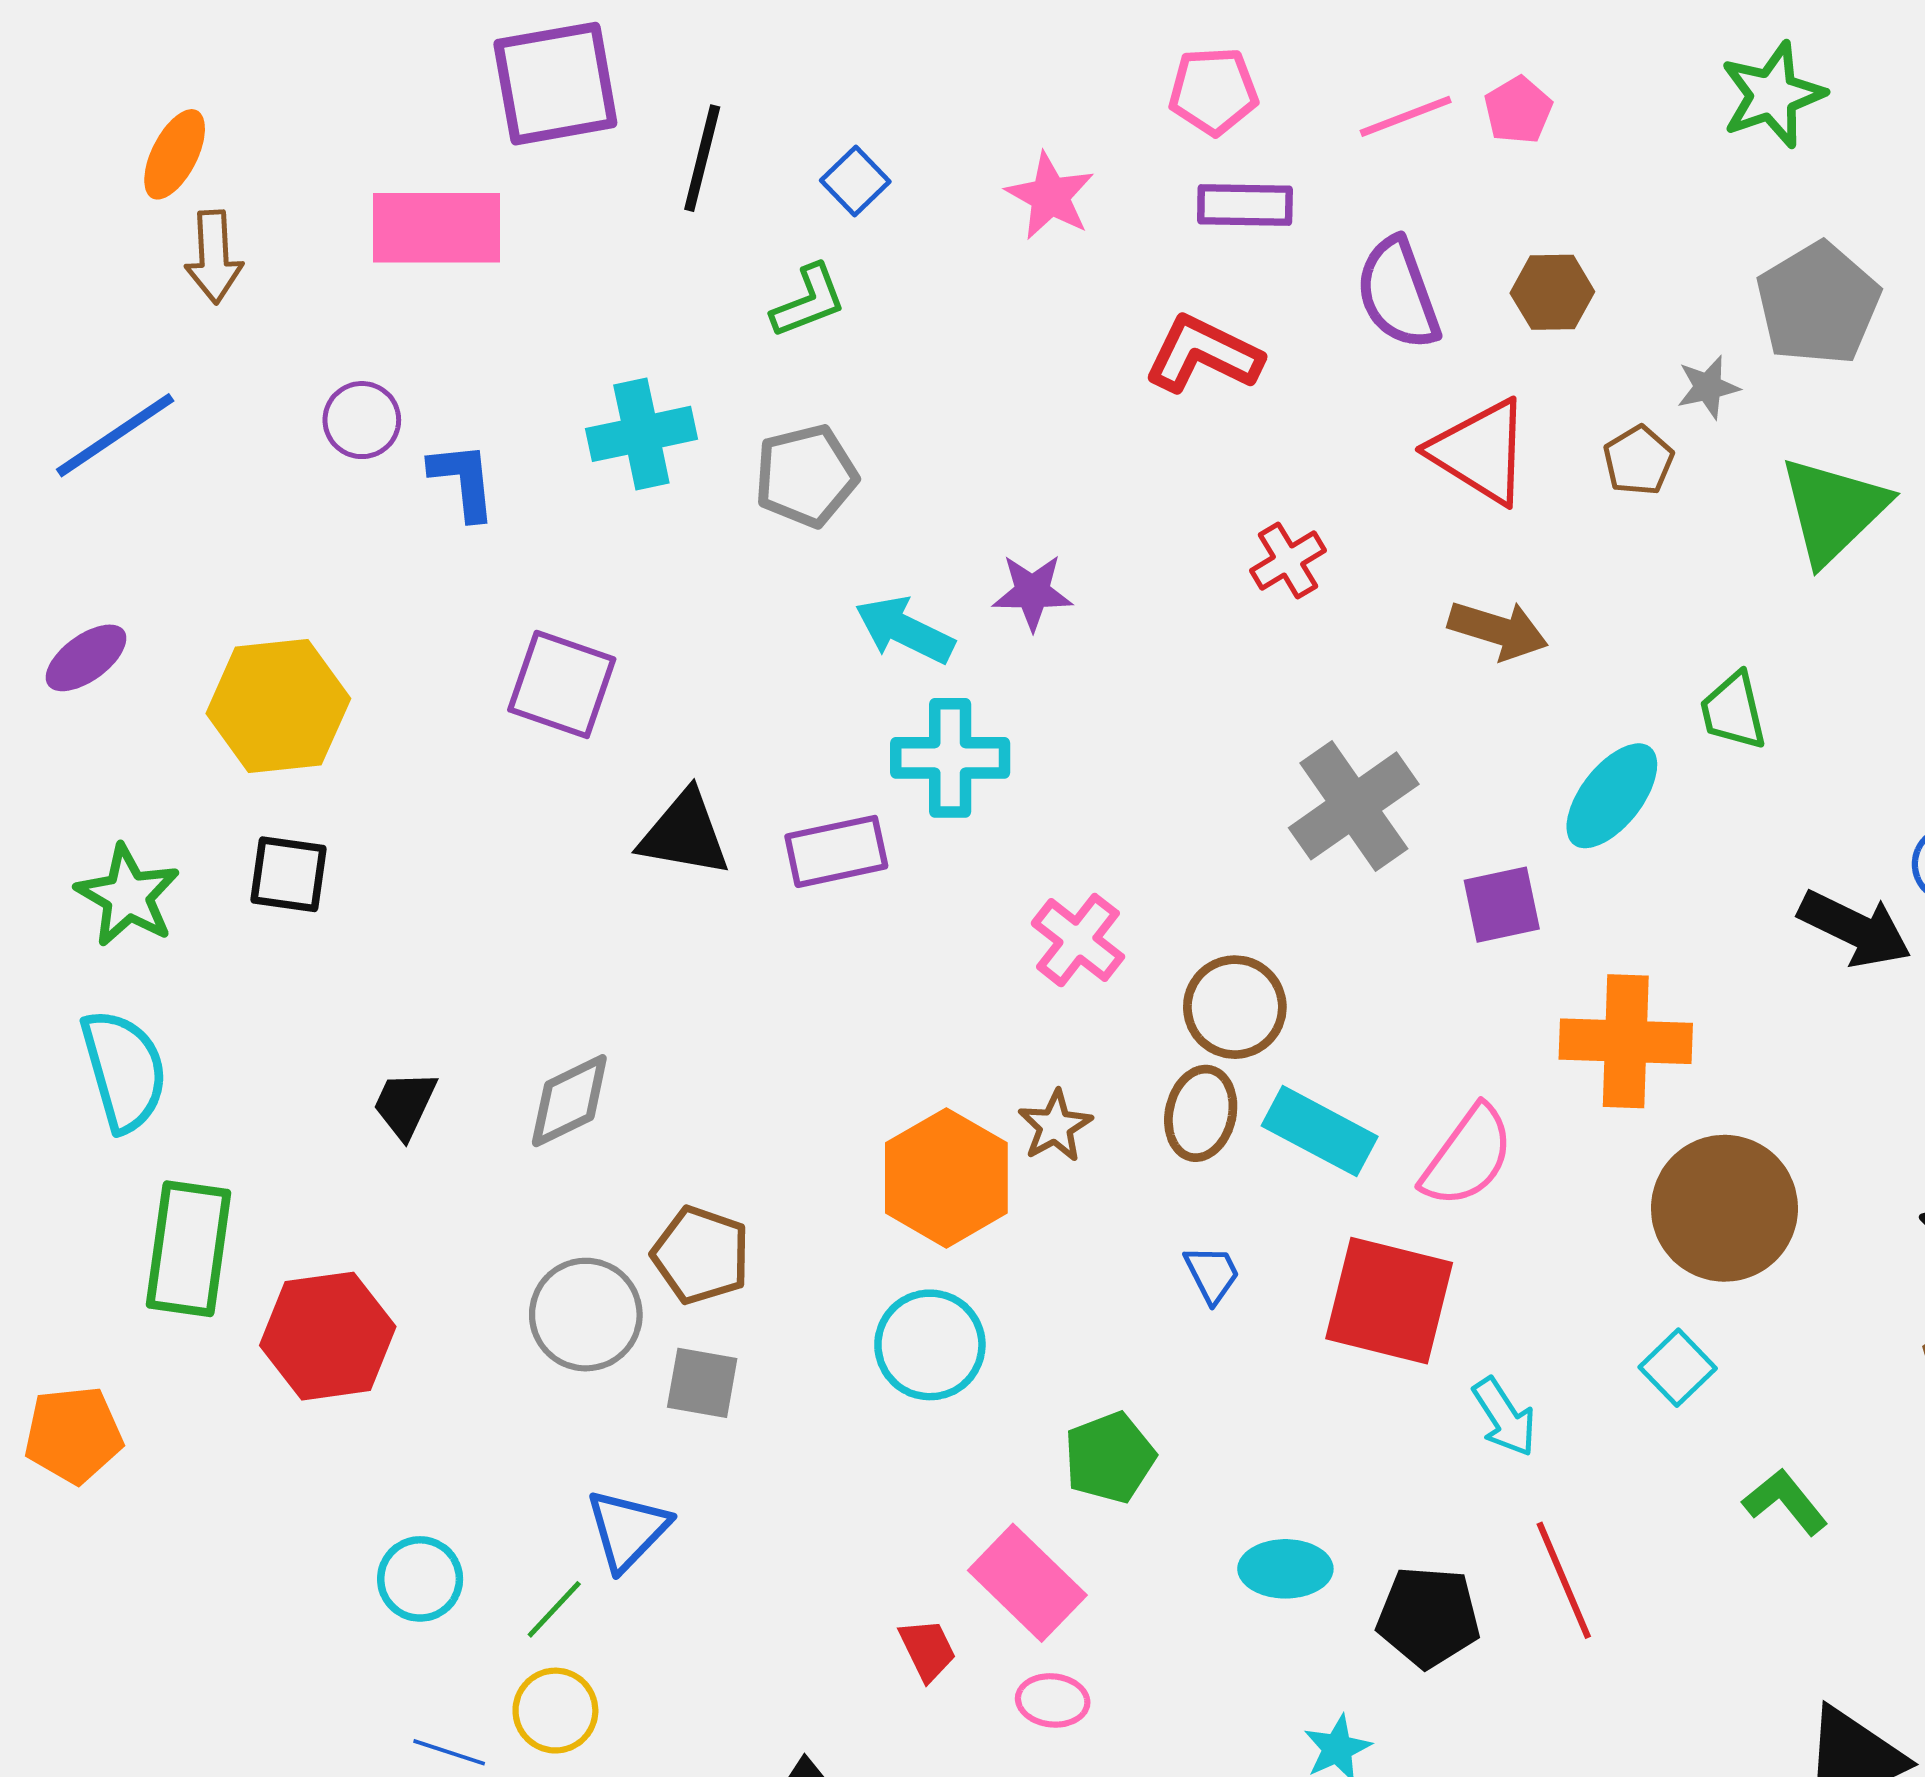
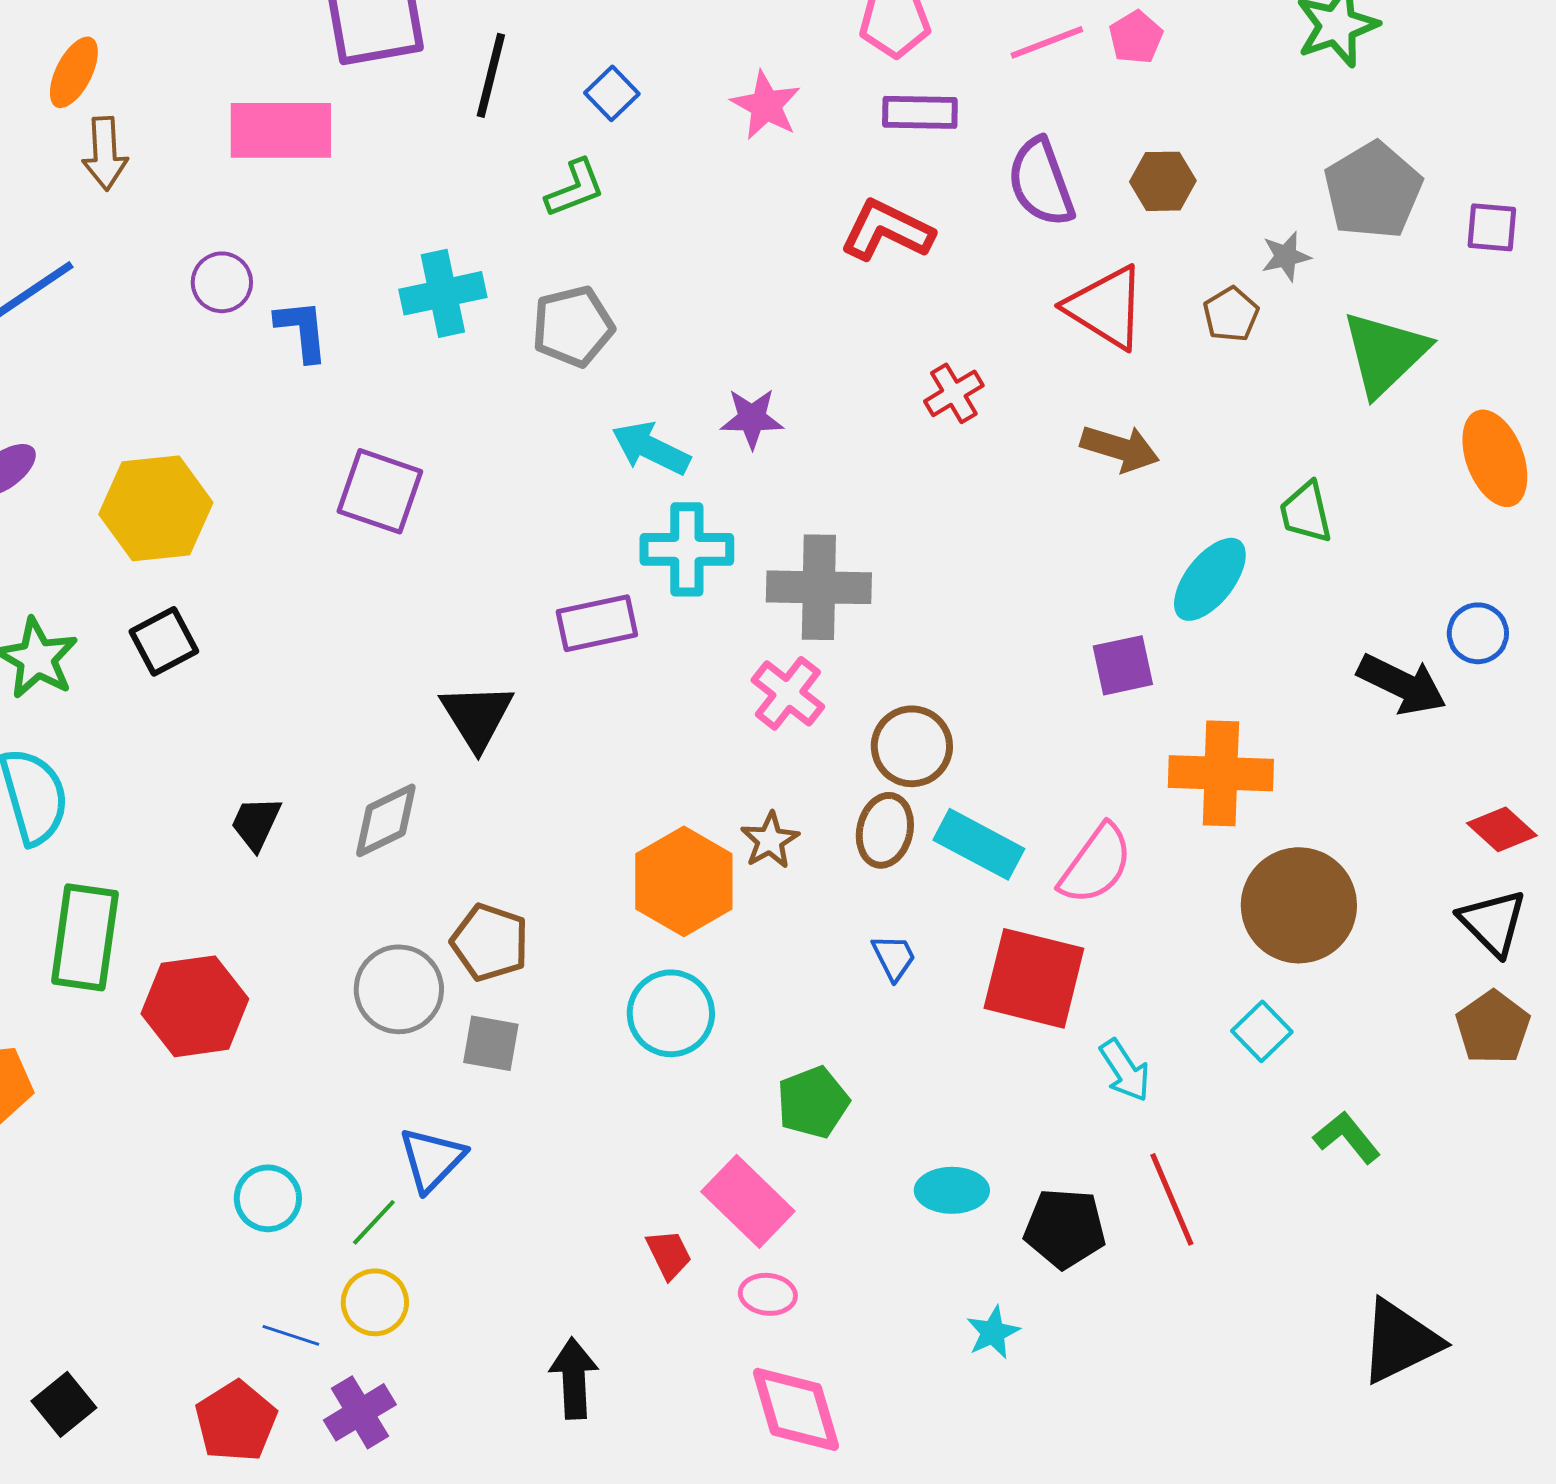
gray cross: (1354, 806) -> (819, 587), moved, turned 36
black triangle: (684, 834) -> (477, 716), moved, turned 48
black square: (288, 874) -> (164, 641), turned -36

